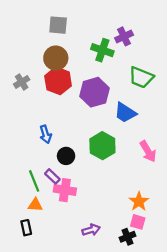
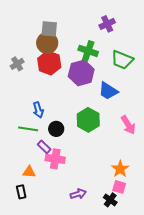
gray square: (58, 25) -> (49, 29), moved
green cross: (102, 50) -> (88, 51), moved
green line: (34, 181) -> (28, 129), moved, turned -60
black cross: (127, 237) -> (110, 200), turned -32

